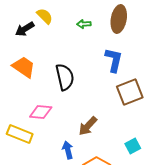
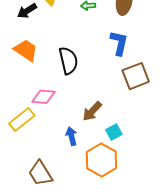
yellow rectangle: (20, 134) -> (22, 120), turned -60
cyan square: (133, 146) -> (114, 132), moved

